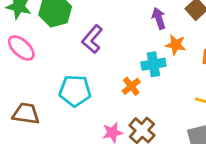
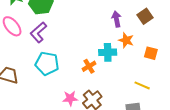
purple L-shape: (92, 39) -> (39, 32), moved

